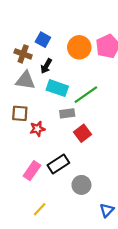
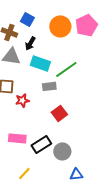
red square: (83, 133) -> (59, 113), moved
black rectangle: (58, 164) -> (41, 144), moved
pink rectangle: (32, 171) -> (17, 138), turned 60
blue triangle: (107, 210) -> (76, 174), moved, turned 40

